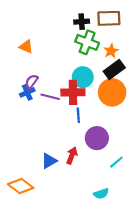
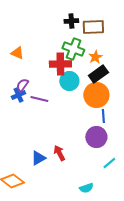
black cross: (82, 22) -> (71, 21), moved
red cross: (73, 92) -> (60, 64), moved
blue line: (78, 115) -> (103, 116), moved
purple circle: (97, 138) -> (96, 137), moved
red arrow: (72, 156) -> (59, 153), turned -49
cyan line: (116, 162) -> (109, 163), moved

